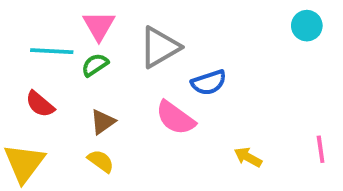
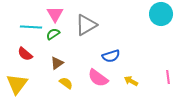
cyan circle: (307, 26) -> (161, 14), size x1.5
blue semicircle: (209, 83) -> (111, 56), moved
pink semicircle: (175, 118) -> (98, 78), moved
yellow semicircle: (101, 161) -> (66, 83), moved

